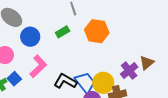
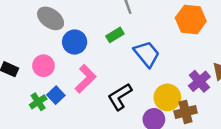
orange hexagon: (97, 31) -> (191, 20), moved
black L-shape: (65, 81) -> (120, 97), turned -60
blue trapezoid: (85, 83) -> (147, 54), moved

